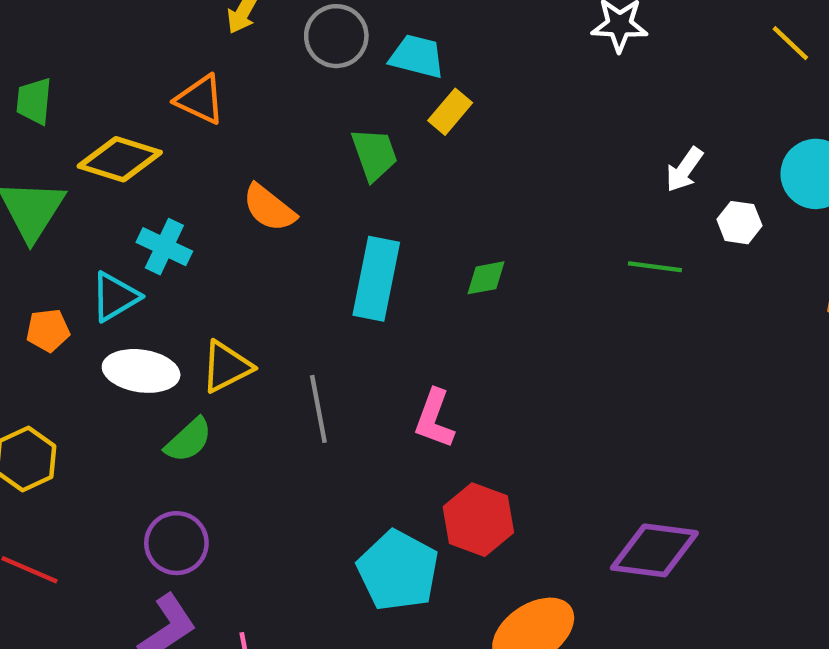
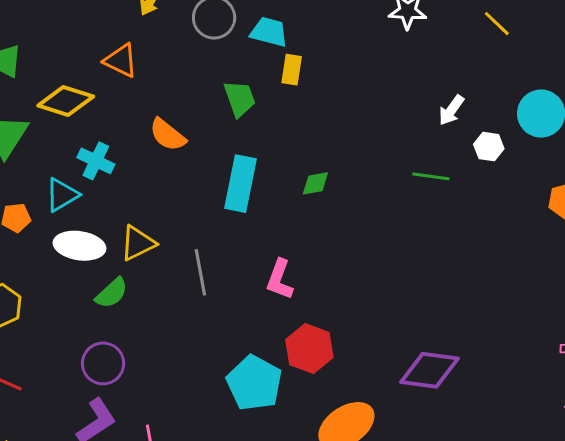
yellow line: (790, 43) -> (497, 24), moved
yellow rectangle: (450, 112) -> (292, 70), turned -32

